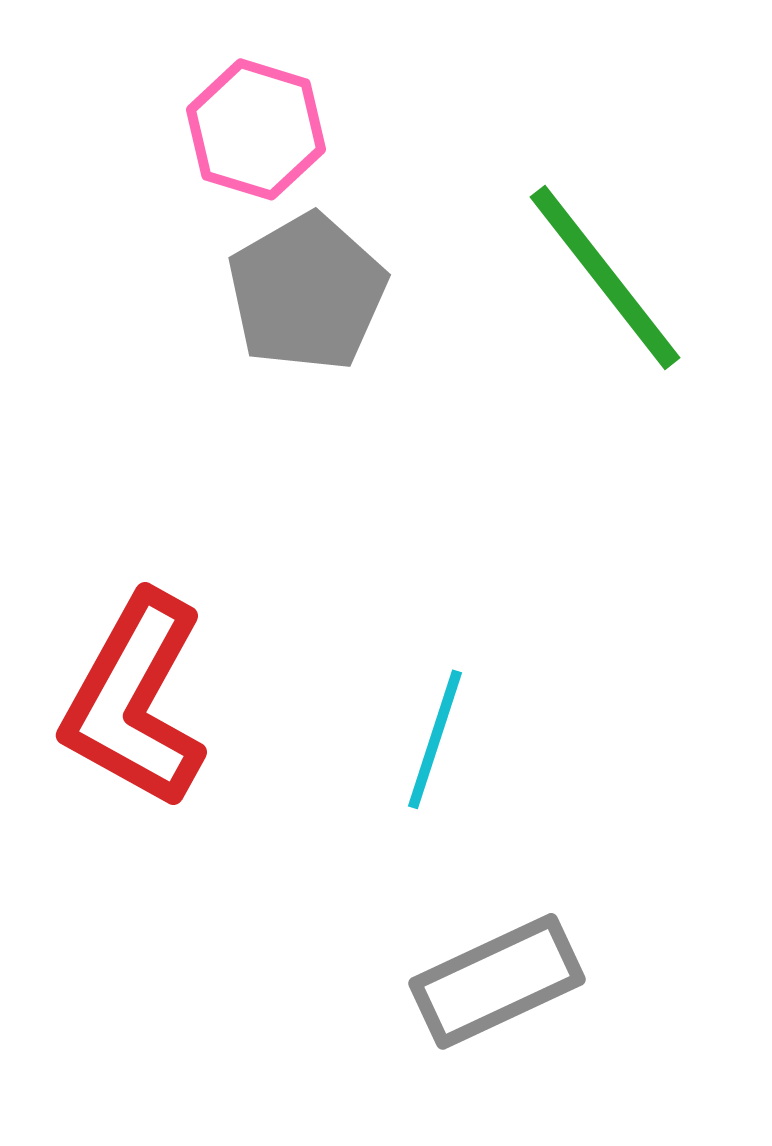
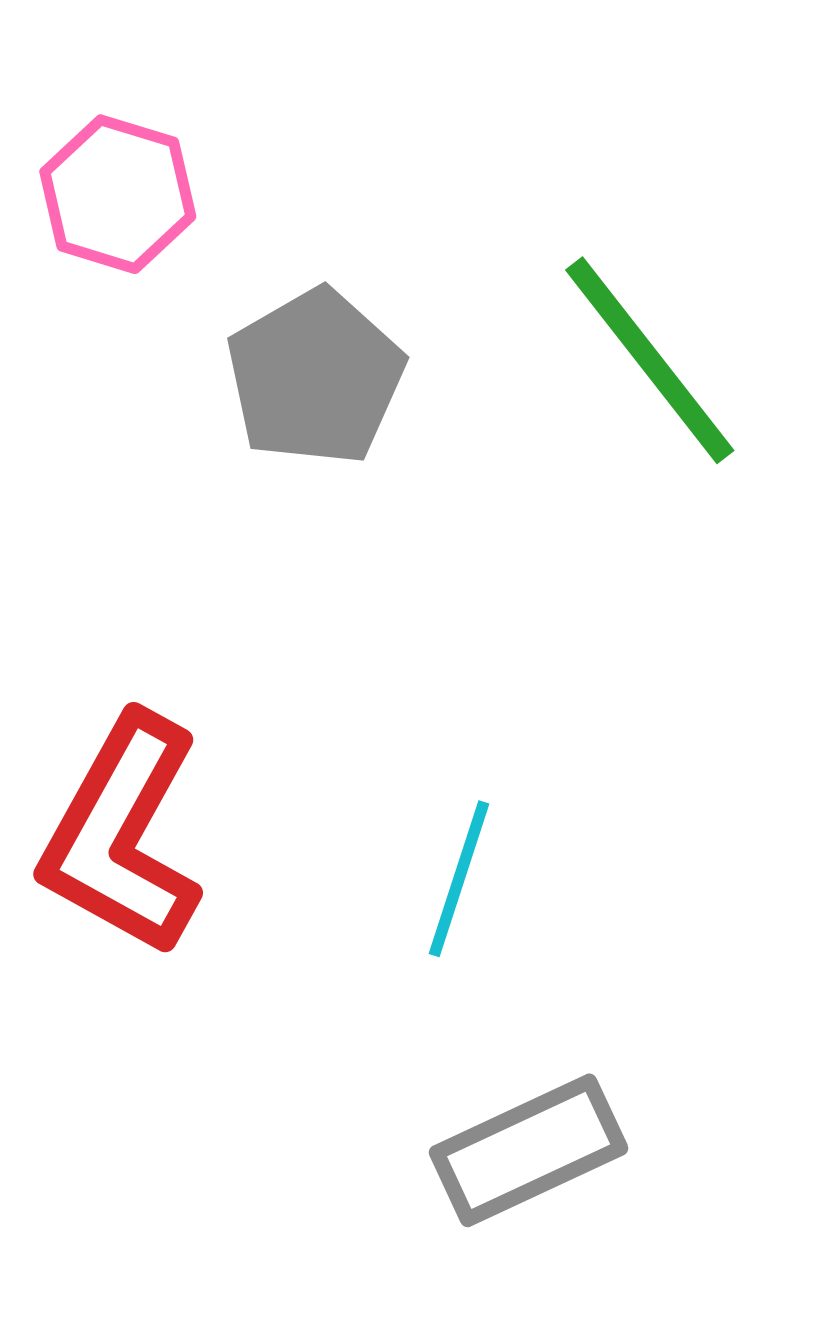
pink hexagon: (256, 129) -> (118, 194), moved

